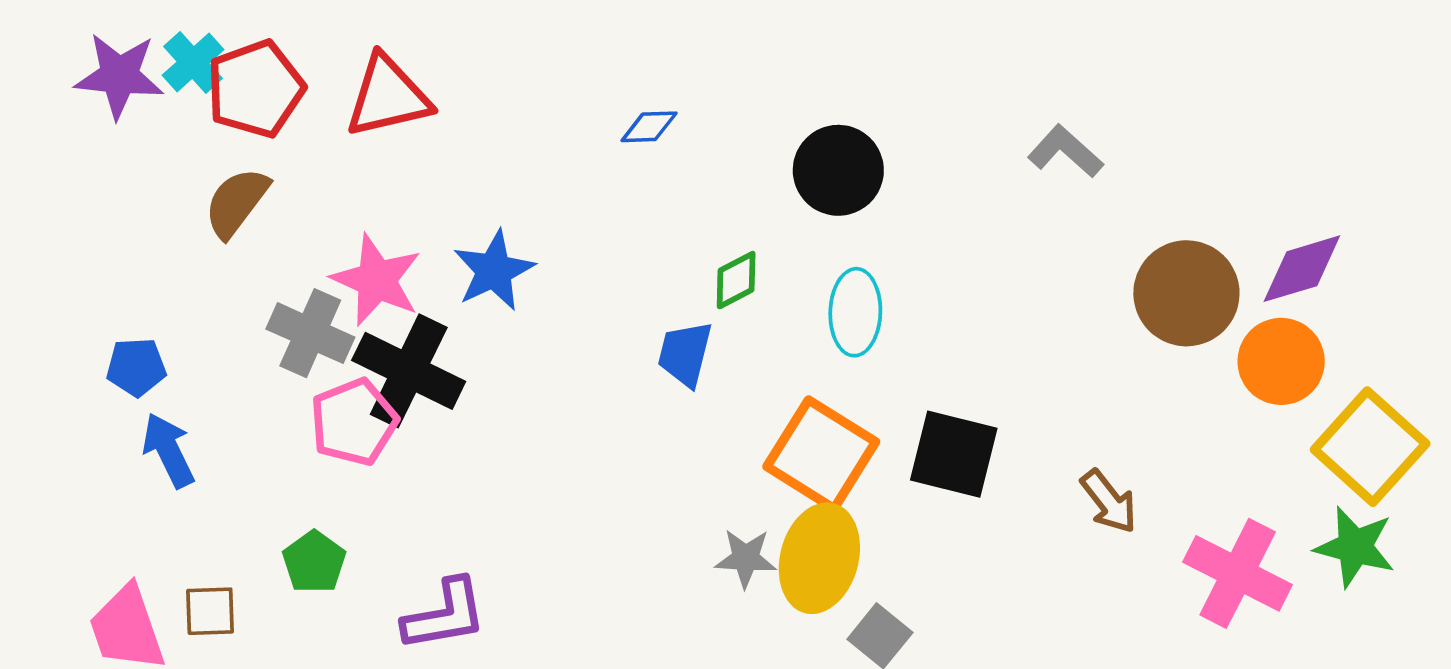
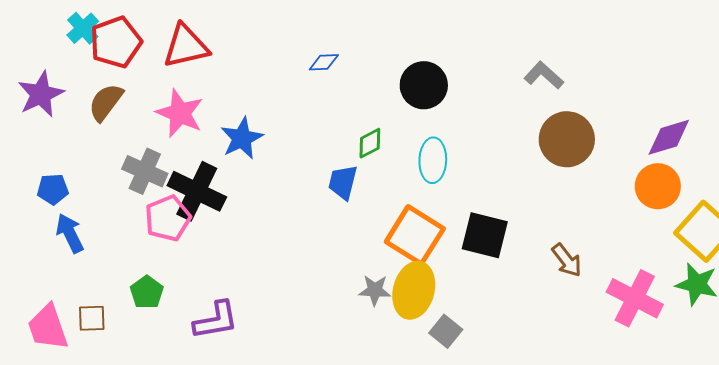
purple star: (119, 76) -> (41, 94), moved, turned -30
pink star: (377, 280) -> (180, 113), moved
brown circle: (1186, 293) -> (567, 139), moved

